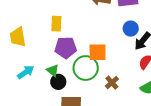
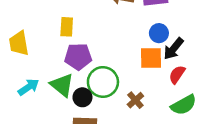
orange square: (98, 52) -> (151, 58), moved
green triangle: (53, 70) -> (62, 85), size x1.5
black circle: (58, 82) -> (82, 97), moved

